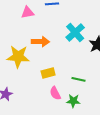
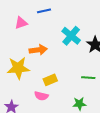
green line: (78, 79) -> (88, 78), moved
pink semicircle: (55, 93) -> (41, 96), moved, turned -40

